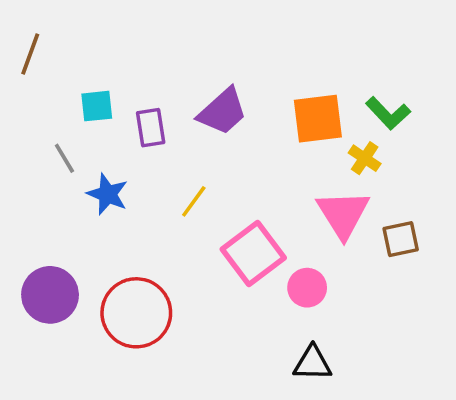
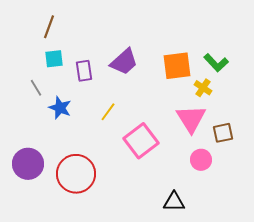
brown line: (30, 54) -> (49, 27), moved
pink circle: (307, 288) -> (201, 160), moved

